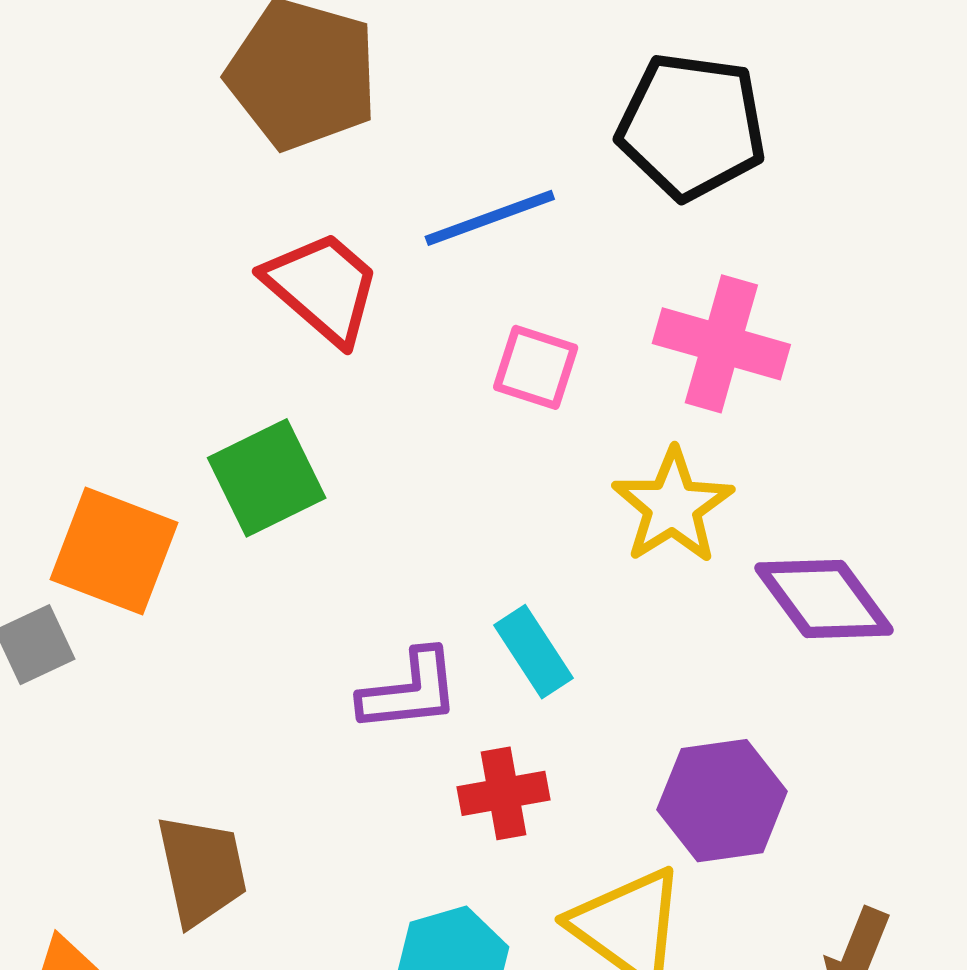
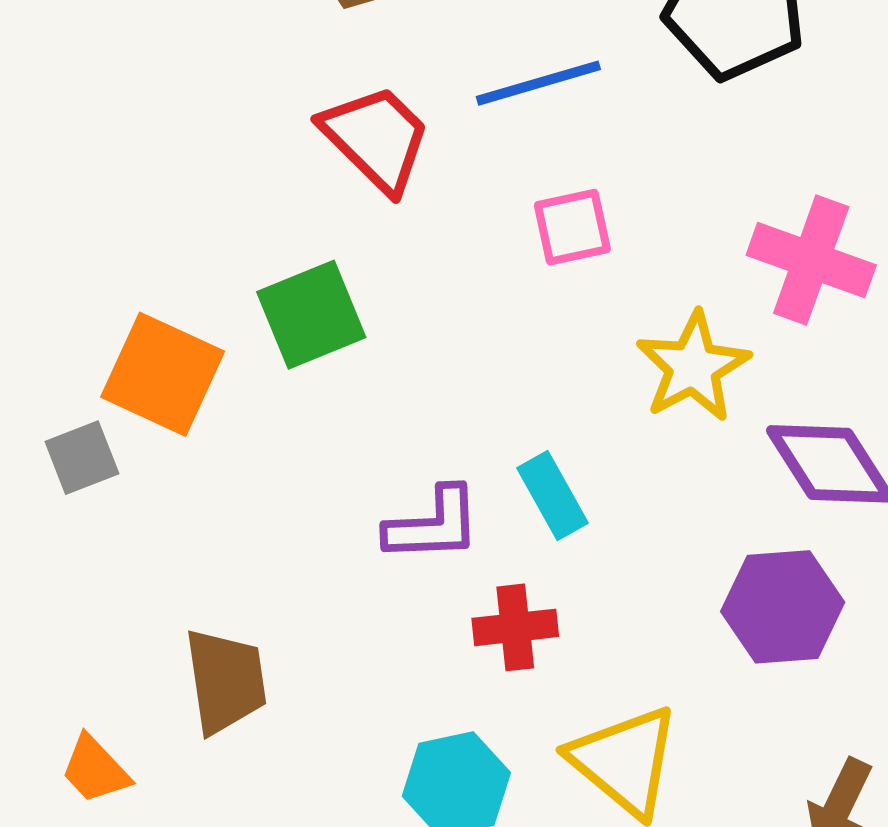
pink cross: (721, 344) -> (811, 260), moved
pink square: (536, 367) -> (572, 227), turned -34
purple hexagon: (722, 801) -> (783, 607), moved

